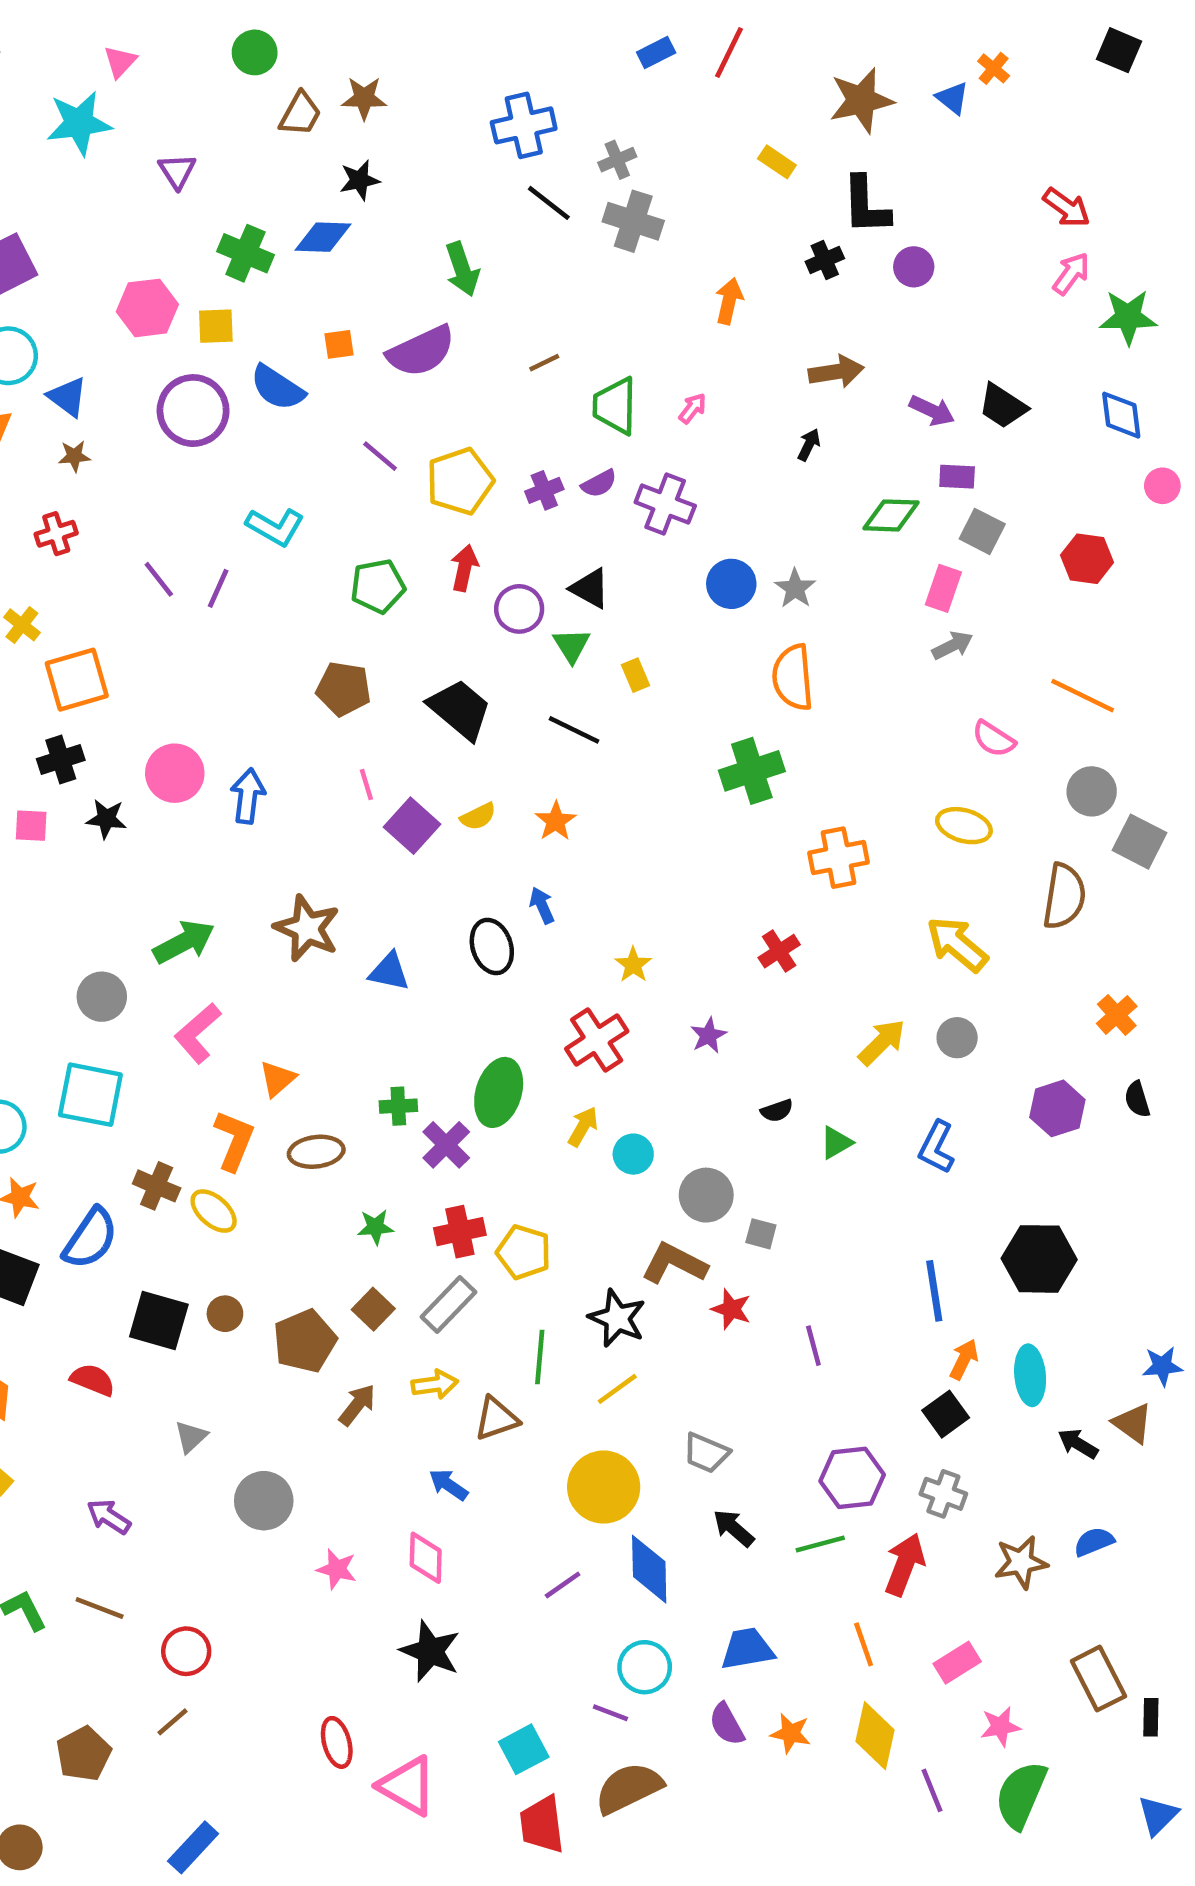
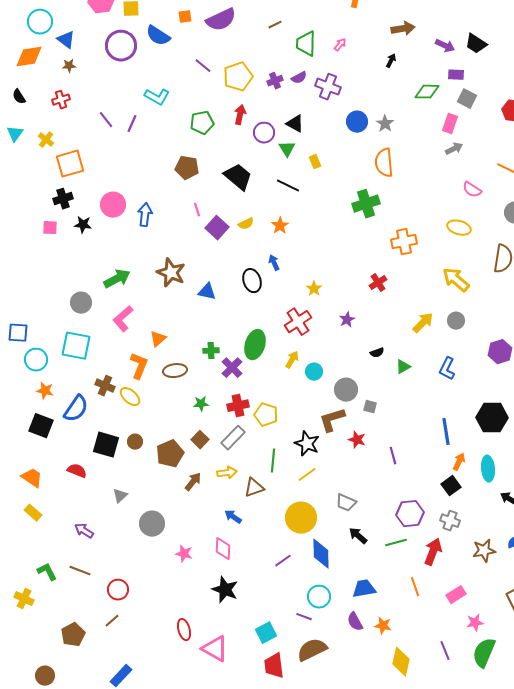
brown L-shape: (674, 1264) -> (332, 420), turned -44
yellow diamond: (875, 1736) -> (401, 662), moved

